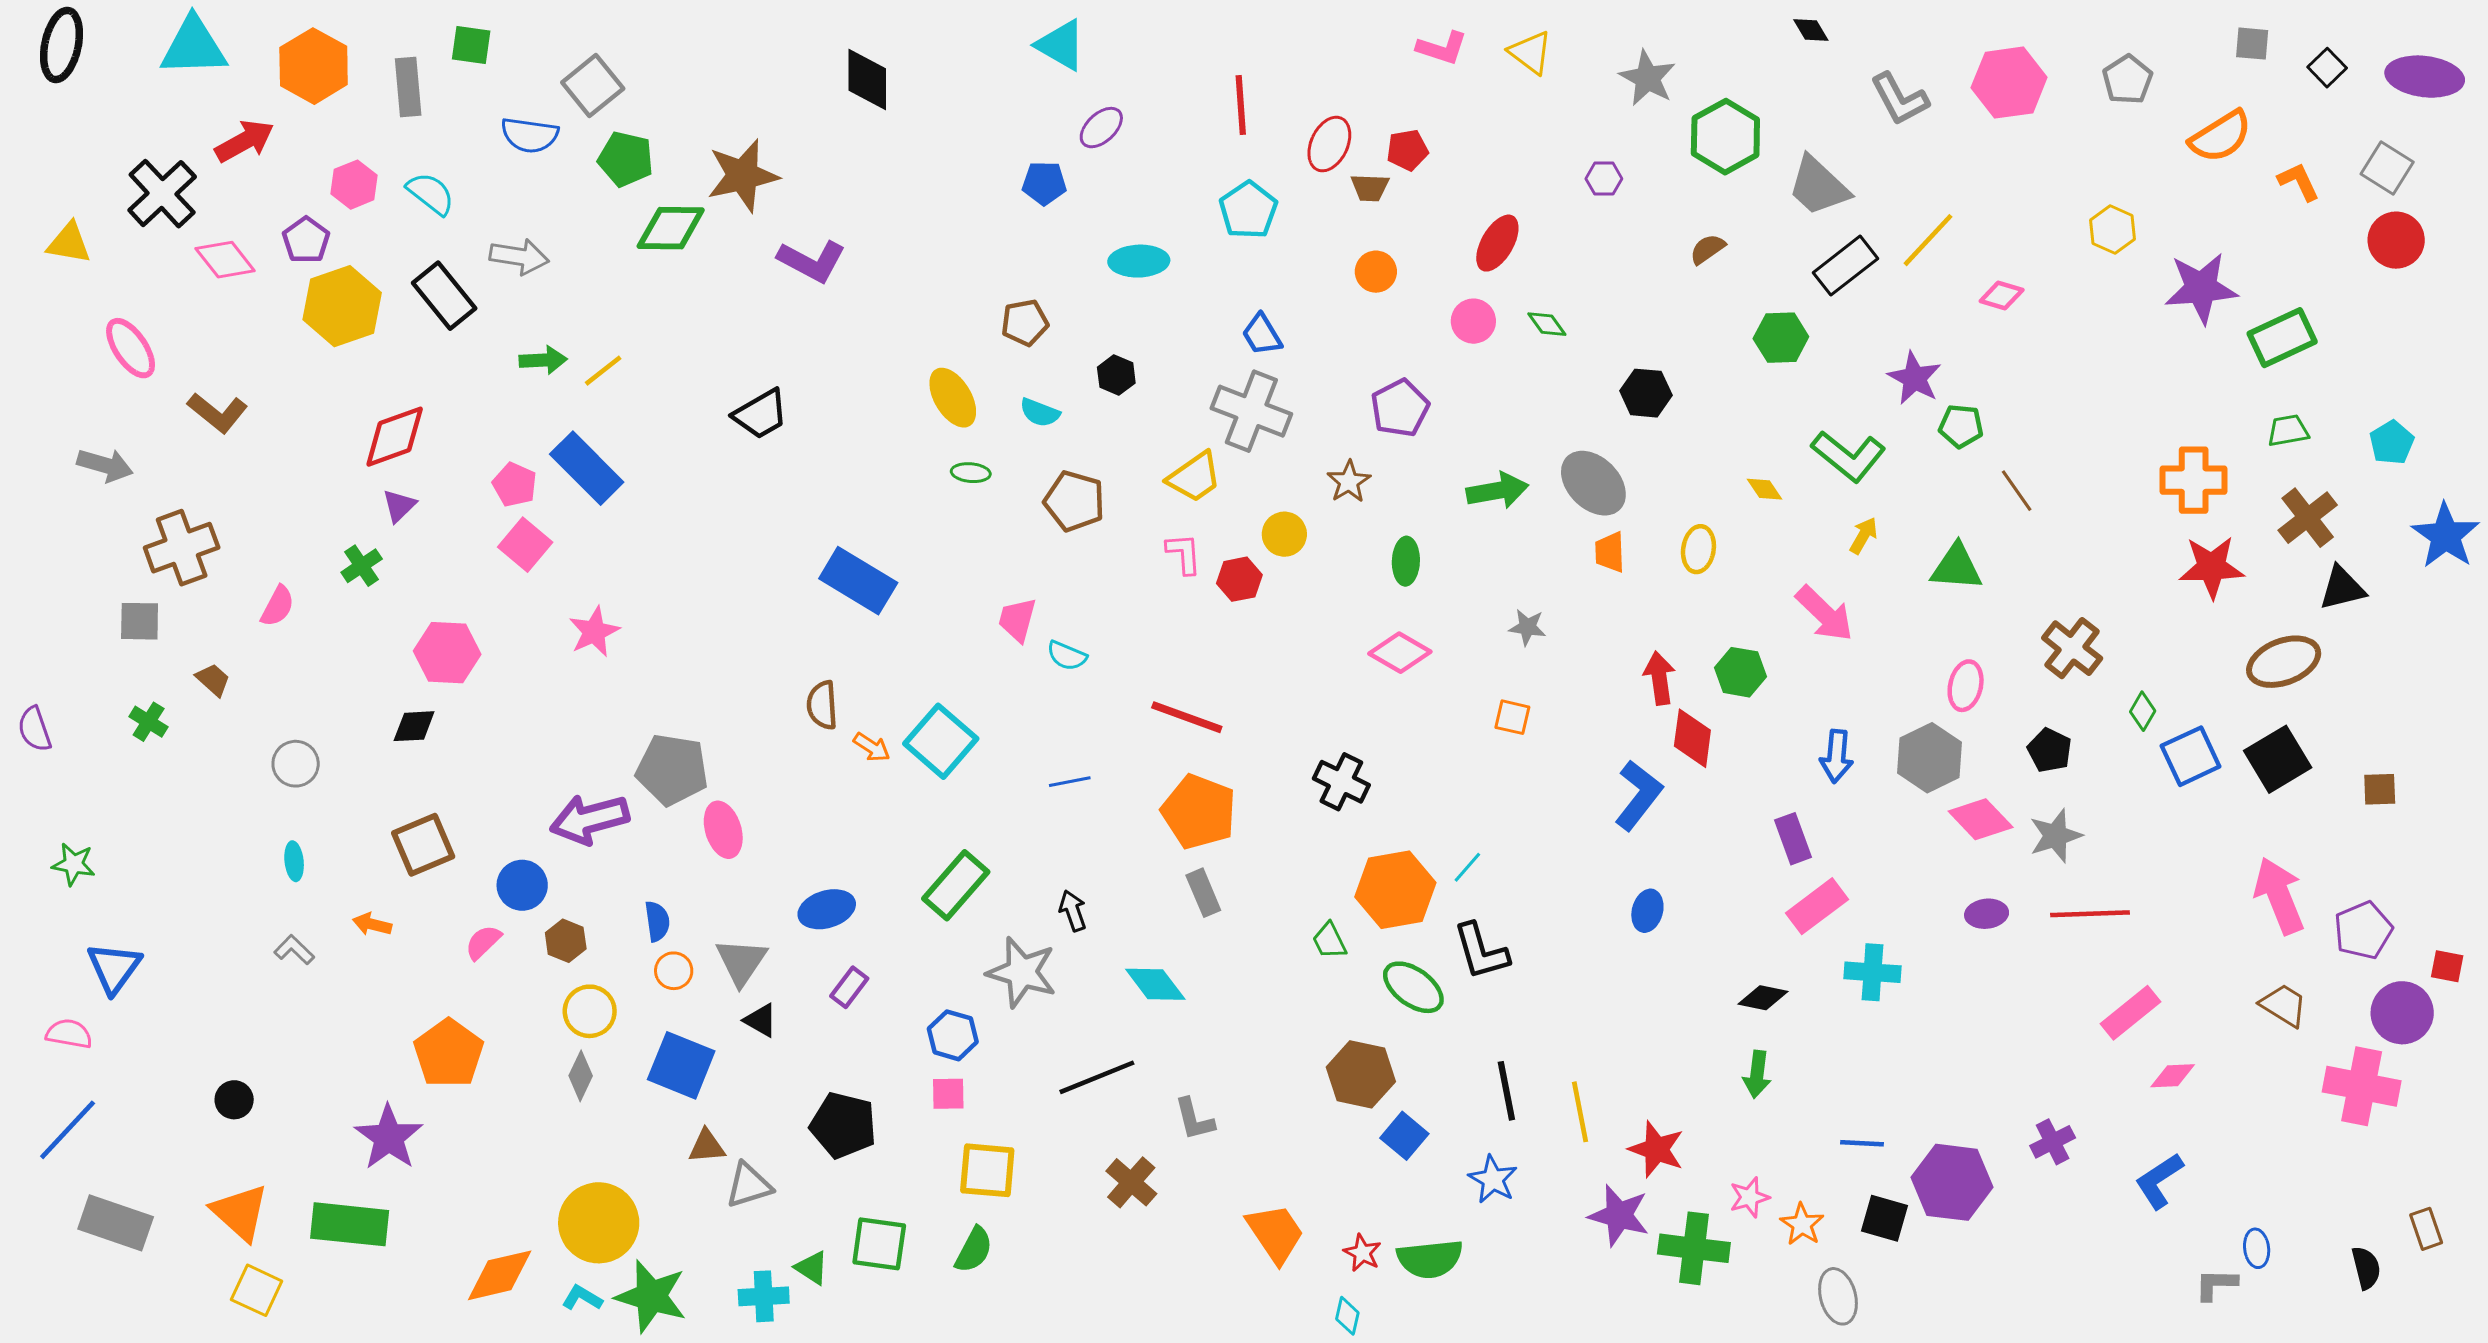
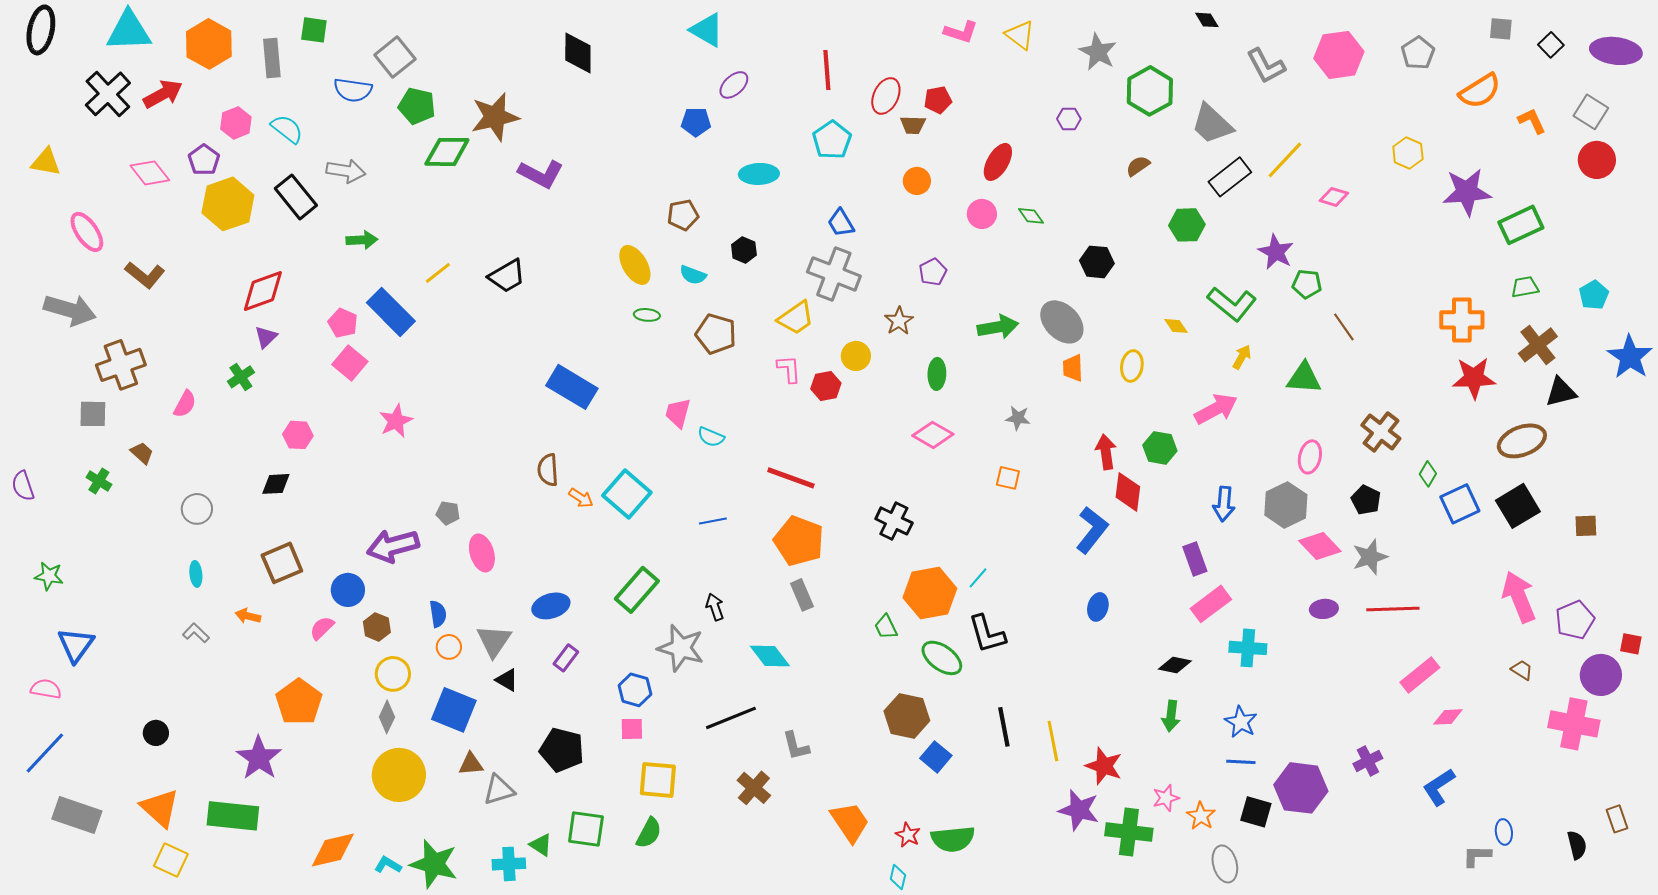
black cross: (162, 194) -> (108, 94), moved
yellow line: (603, 371) -> (438, 273), moved
purple pentagon: (1400, 408) -> (933, 272), size x0.7
gray arrow: (105, 465) -> (70, 310), size x1.4
pink arrow: (1824, 614) -> (1216, 409), turned -72
pink hexagon: (447, 653) -> (298, 435), size x0.7
gray pentagon: (672, 770) -> (448, 513), size x0.5
brown trapezoid: (2284, 1005) -> (1522, 670), size x0.7
blue star: (1493, 1179) -> (1241, 722), moved
yellow circle: (599, 1223) -> (399, 775), moved

